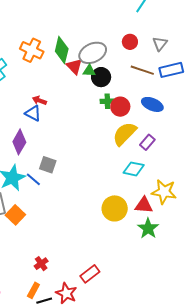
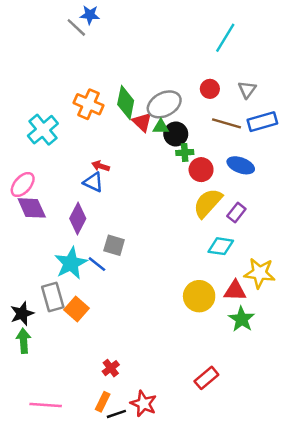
green cross: (107, 101) -> (185, 152), moved
red rectangle: (90, 274) -> (206, 378), moved

